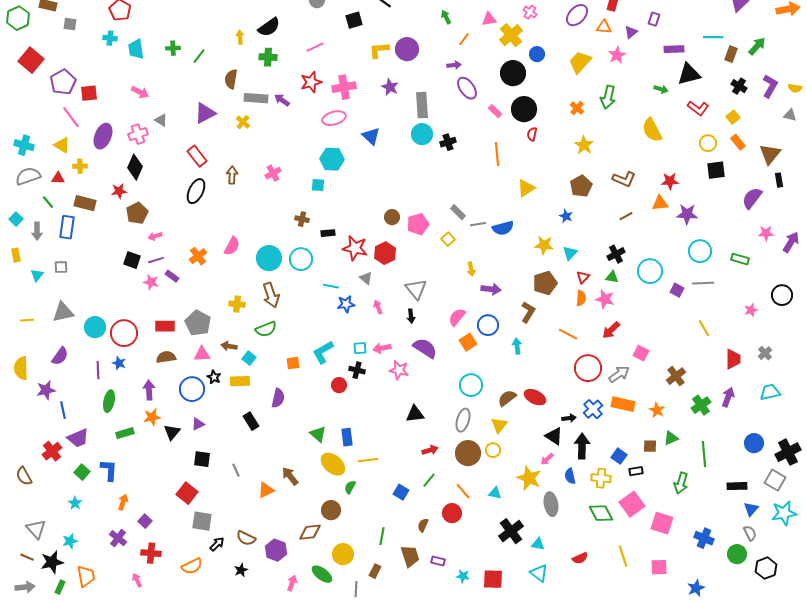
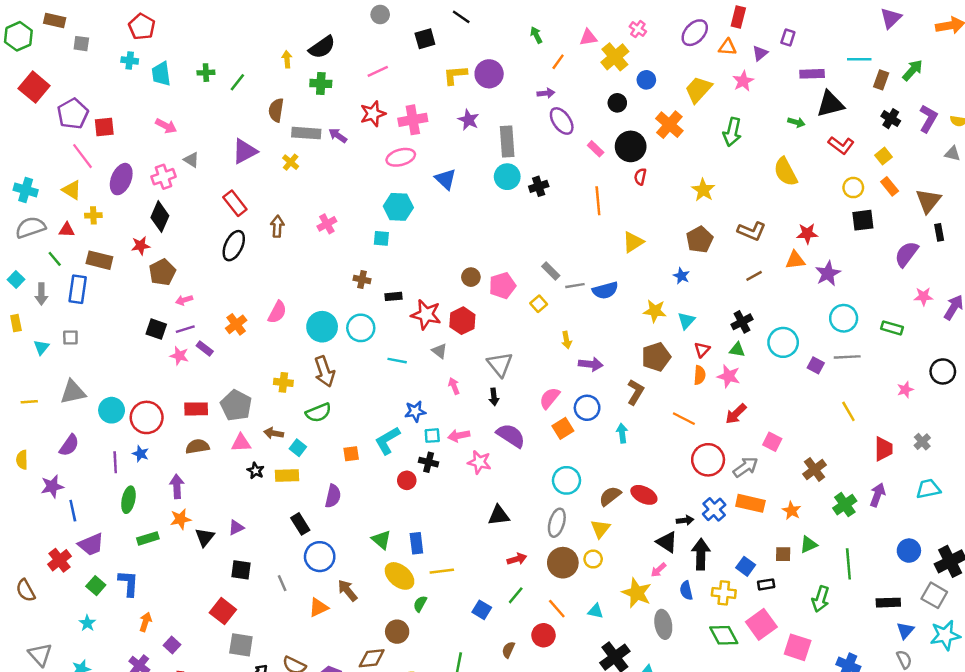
black circle: (513, 73) -> (617, 103), size x0.6
orange cross: (577, 108) -> (669, 125), moved, size x1.6
purple star: (687, 214) -> (828, 273), turned -30
blue star: (346, 304) -> (415, 411), moved
yellow semicircle: (21, 368) -> (22, 460), size x0.7
blue circle: (192, 389) -> (320, 557), moved

